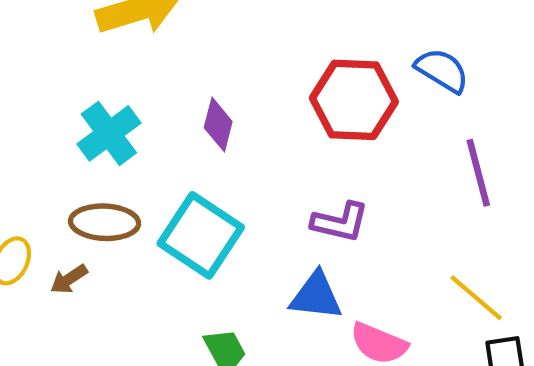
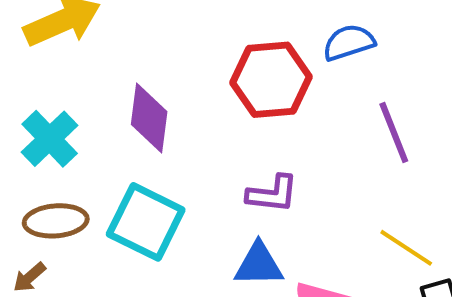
blue semicircle: (442, 70) -> (349, 42), turned -42
purple diamond: (218, 125) -> (149, 118), size x1.4

